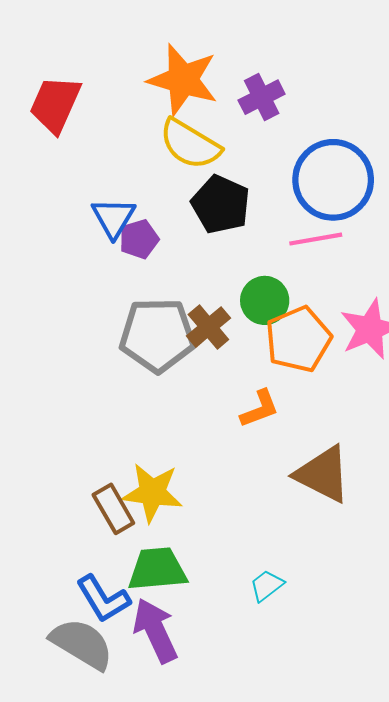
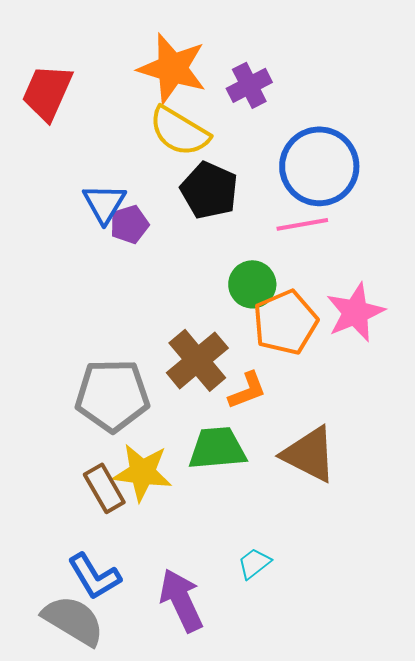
brown cross: (208, 327) -> (197, 360), moved, size x1.4
gray pentagon: (157, 335) -> (112, 395), moved
green trapezoid: (157, 569) -> (217, 448), moved
purple arrow: (155, 631) -> (181, 600), moved

